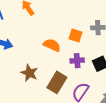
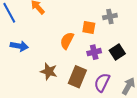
orange semicircle: (52, 45) -> (67, 41), turned -78

